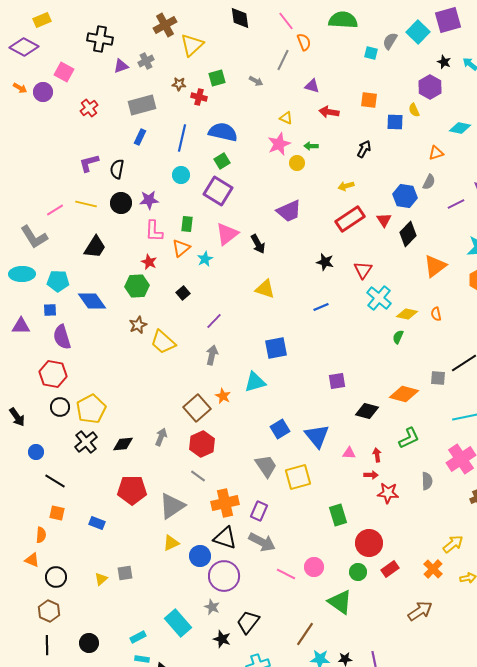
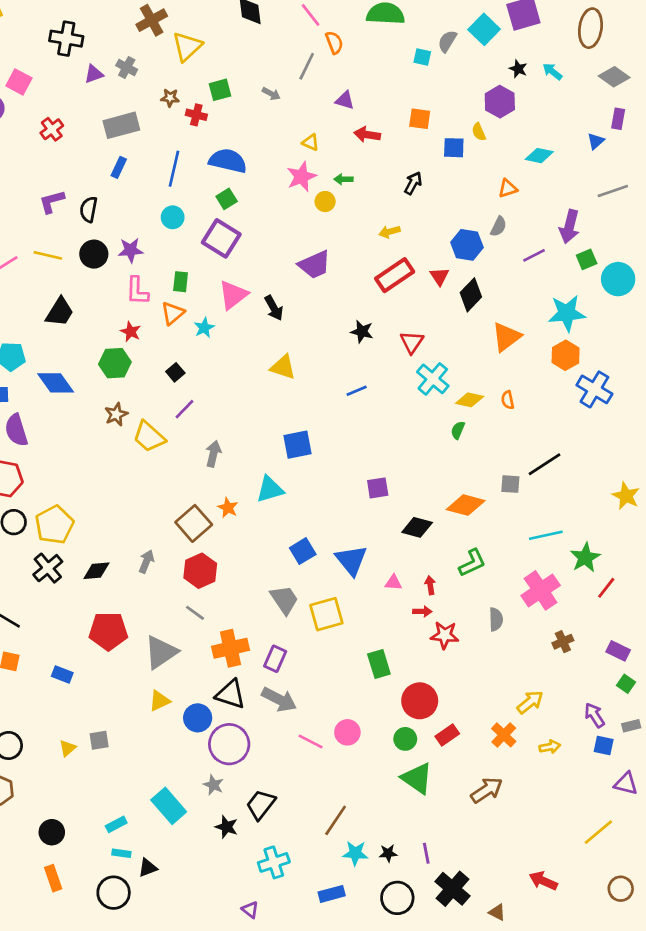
gray cross: (146, 61) -> (127, 68), turned -35
purple line: (214, 321) -> (184, 409), moved
green triangle: (340, 602) -> (417, 778), moved

